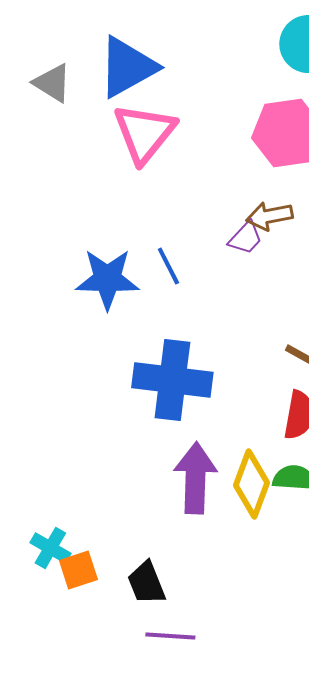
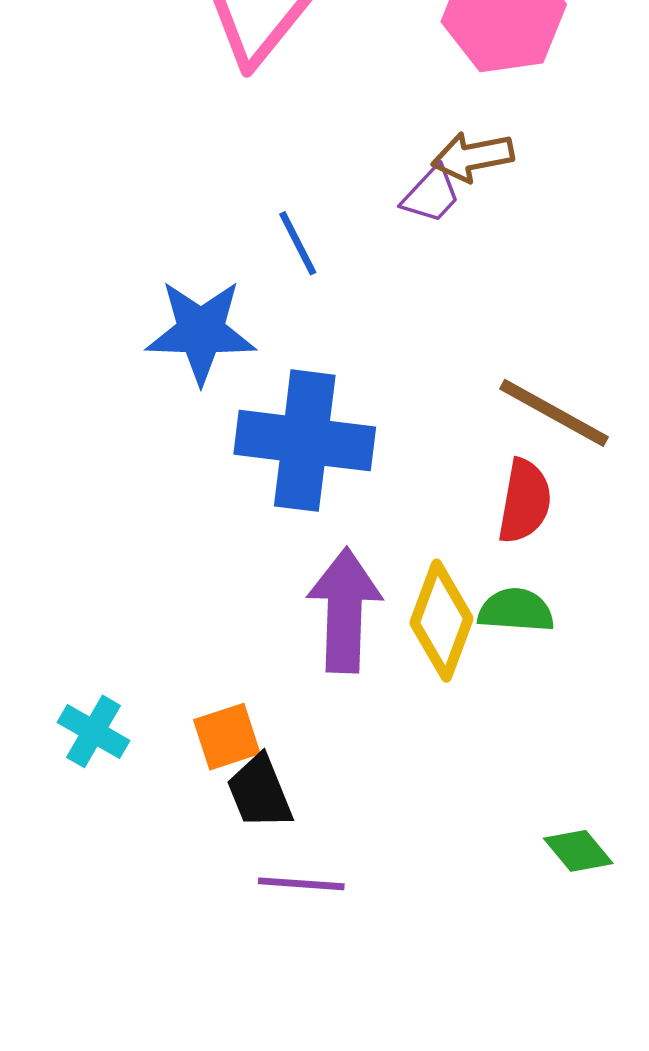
blue star: (107, 279) -> (201, 332), moved
orange square: (78, 570) -> (227, 737), moved

